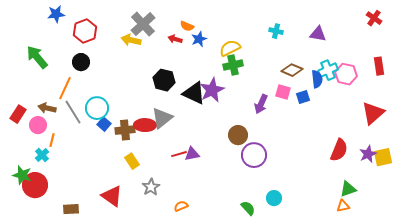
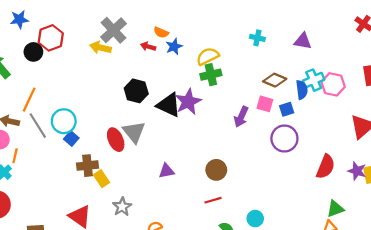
black circle: (81, 62) -> (33, 52), moved
gray triangle: (162, 118) -> (134, 132), turned -30
red ellipse: (145, 125) -> (116, 140), turned 65
brown cross: (125, 130) -> (88, 166), moved
brown circle: (238, 135) -> (216, 170), moved
red line: (179, 154) -> (213, 200), moved
purple star: (368, 154) -> (357, 171), turned -30
purple circle: (254, 155) -> (284, 139), moved

